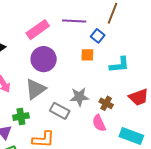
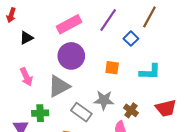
purple line: (74, 21) -> (108, 20), turned -65
orange square: (87, 55) -> (112, 68), moved

